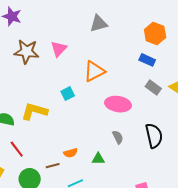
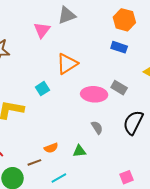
pink triangle: (59, 49) -> (42, 30), moved
gray rectangle: (153, 87) -> (119, 88), moved
black semicircle: (154, 136) -> (133, 123), turned -135

